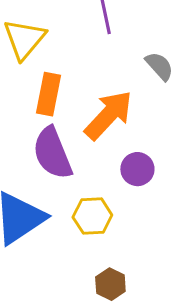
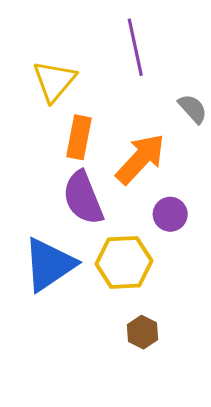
yellow hexagon: (92, 216) -> (124, 262), size x1.4

